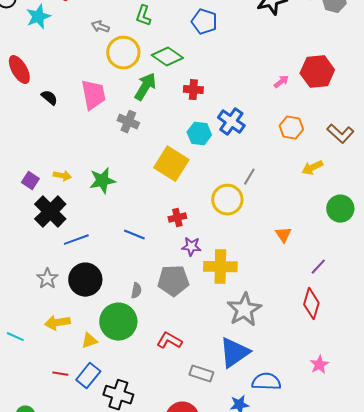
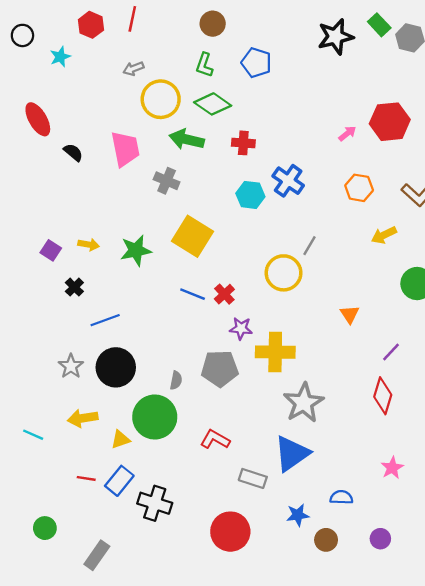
green L-shape: (143, 16) -> (204, 65), moved
cyan star: (38, 17) -> (60, 57), size x0.7
gray arrow: (100, 27) -> (133, 69), turned -42
green arrow: (145, 87) -> (187, 139), turned -108
yellow square: (171, 164) -> (193, 236), moved
black cross: (50, 212) -> (74, 287), size x0.5
red cross: (177, 218) -> (224, 294), turned -30
blue line: (134, 235) -> (193, 294), moved
blue semicircle: (266, 382) -> (341, 497), moved, size x0.7

